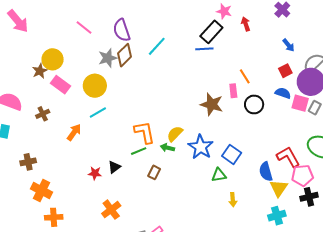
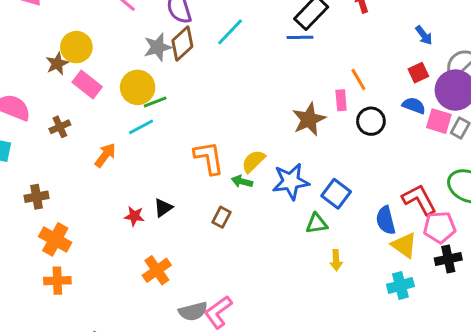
brown star: (212, 104) -> (309, 119), turned 30
blue star: (201, 147) -> (291, 182), turned 30
green line: (139, 151) -> (155, 102), moved
yellow triangle: (279, 188) -> (404, 245), turned -30
orange cross: (54, 217) -> (57, 281), moved

